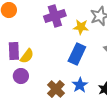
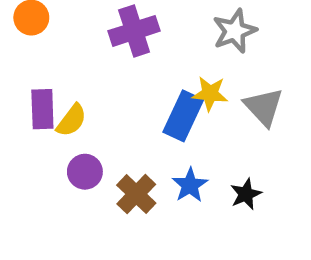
yellow star: (81, 27) -> (210, 94), moved
purple circle: (21, 76) -> (85, 172), moved

